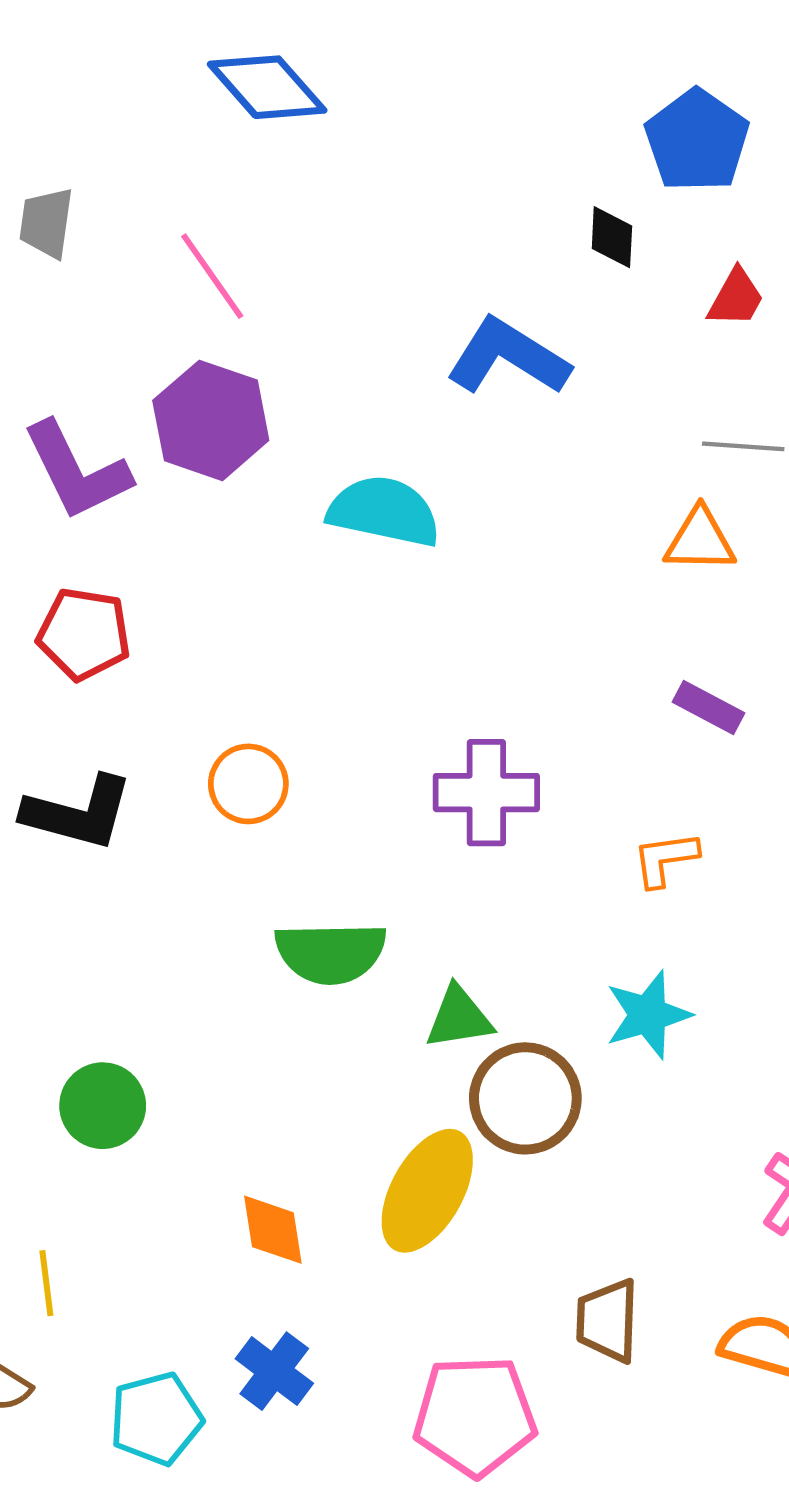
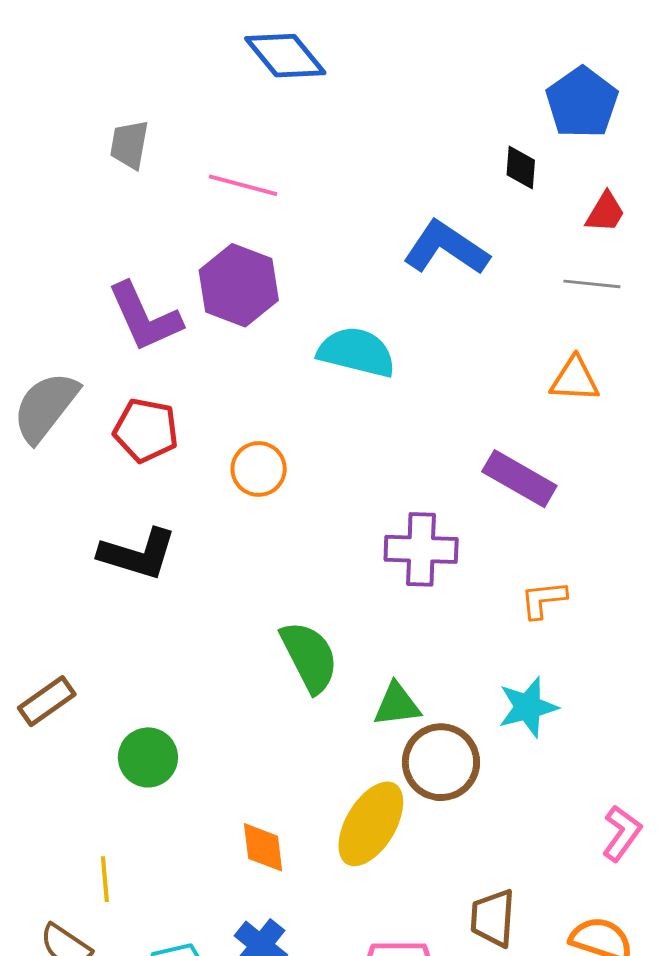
pink line: (212, 276) -> (243, 185), turned -42
gray line: (743, 446) -> (592, 284), moved
purple rectangle: (709, 707) -> (519, 479), moved, size x1.5
orange circle: (248, 784) -> (259, 469), moved
green semicircle: (331, 953) -> (309, 657), turned -118

